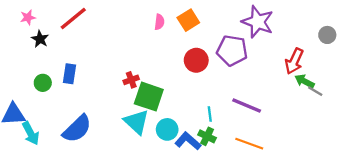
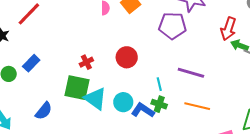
red circle: (196, 60) -> (127, 57), moved
blue rectangle: (69, 74) -> (31, 63), turned 42
green square: (149, 97) -> (77, 88), moved
blue semicircle: (77, 129) -> (44, 111), size x0.7

